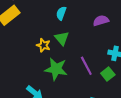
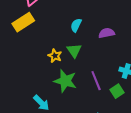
purple semicircle: (101, 21) -> (107, 33), moved

